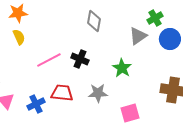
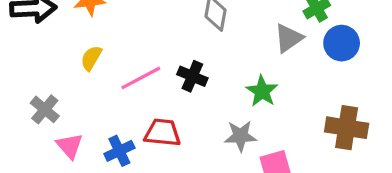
yellow semicircle: (19, 37) -> (91, 58), moved, turned -126
gray star: (98, 93) -> (240, 136), moved

